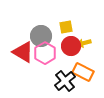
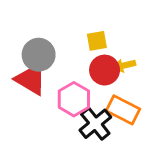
gray circle: (41, 36) -> (39, 55), moved
pink hexagon: (45, 53) -> (74, 99), moved

